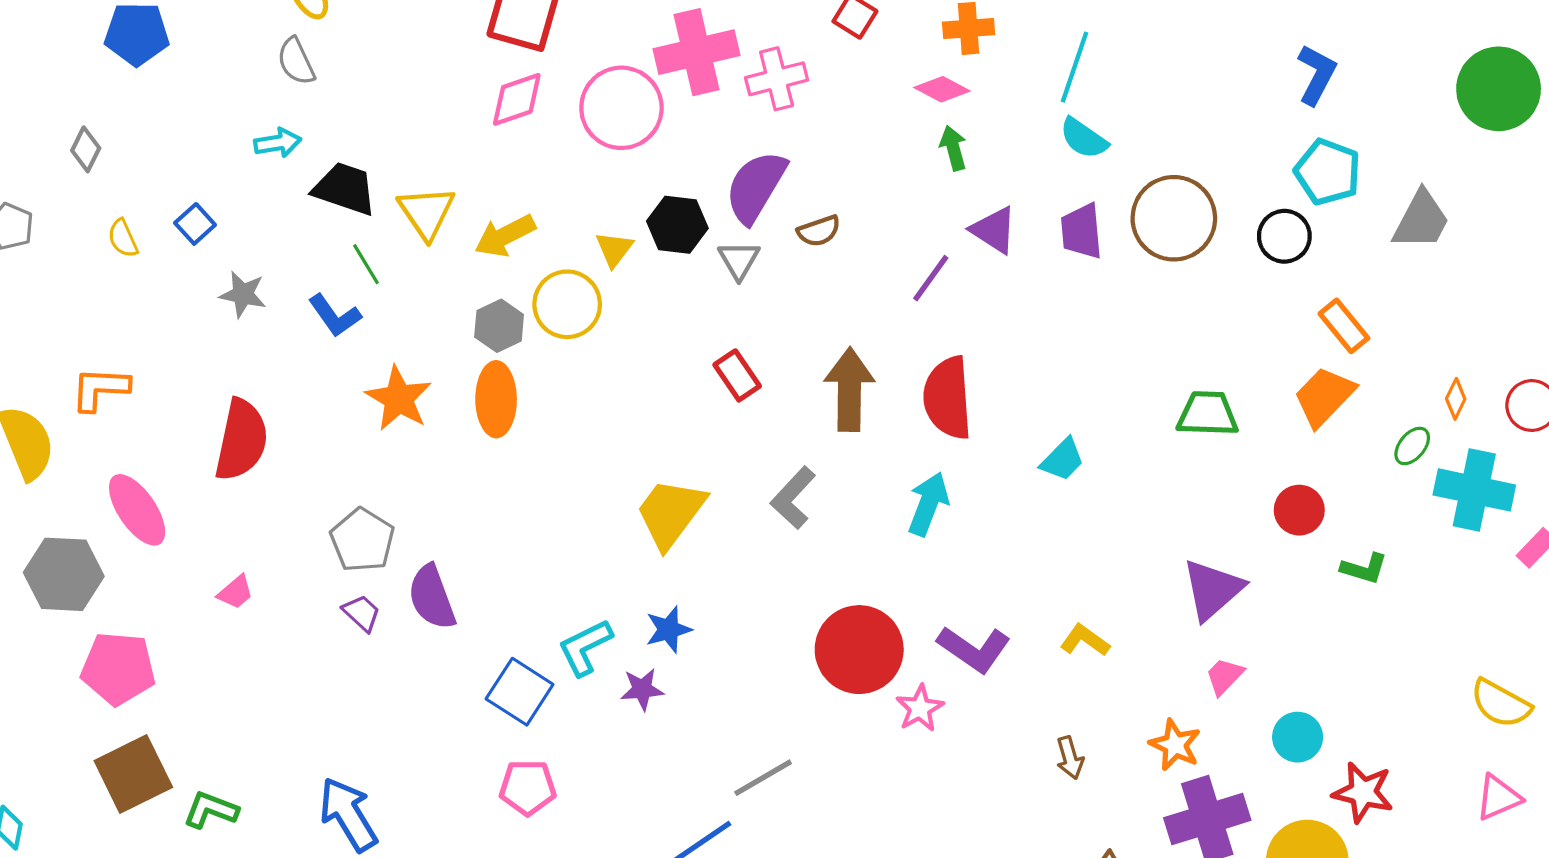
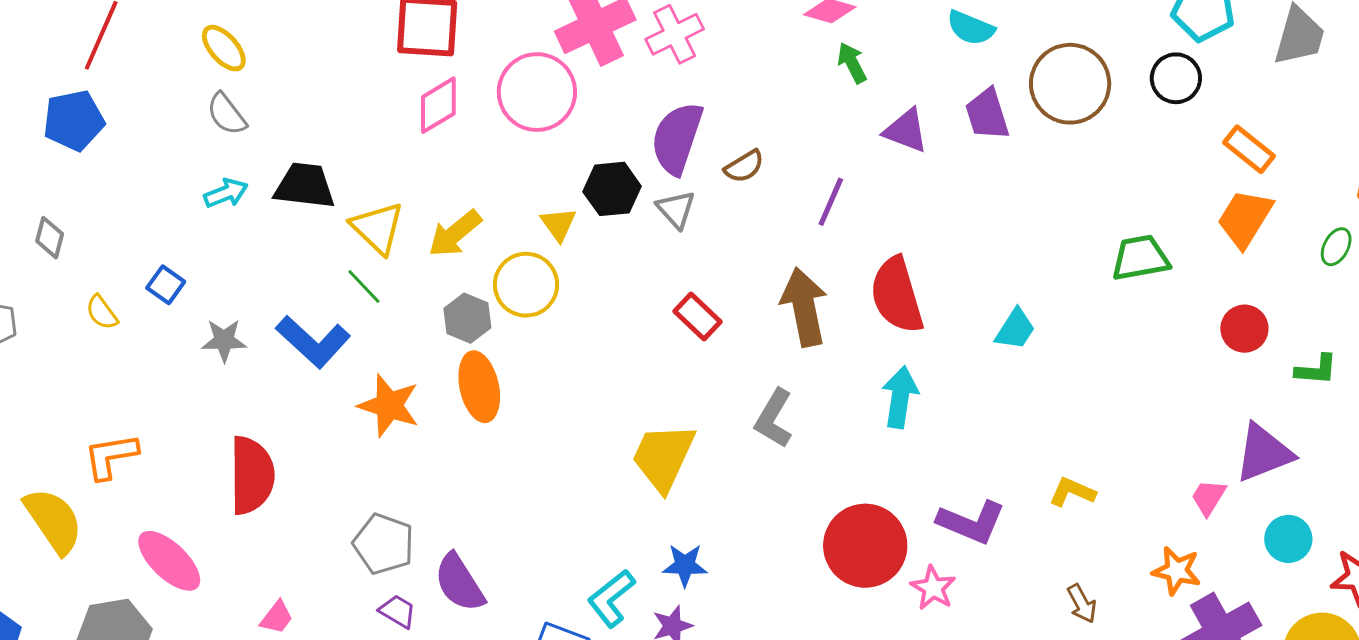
black trapezoid: (345, 189) -> (305, 186), moved
green line: (366, 264) -> (364, 286), moved
purple line: (931, 278) -> (831, 202), moved
blue L-shape: (335, 316) -> (313, 342), size x1.4
purple triangle: (1213, 589) -> (1264, 453), moved, turned 32
blue star: (669, 630) -> (685, 565), turned 30

